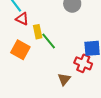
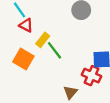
yellow rectangle: (38, 32) -> (43, 40), turned 48

